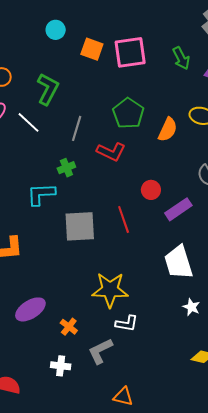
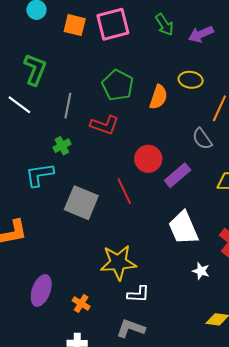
red circle: (151, 190) -> (148, 159), size x1.4
gray square: (80, 226) -> (81, 203), turned 32
purple ellipse: (30, 309) -> (41, 290), turned -32
gray L-shape: (100, 351) -> (131, 328), moved, turned 52

